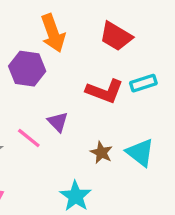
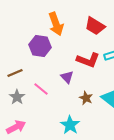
purple triangle: (58, 122) -> (67, 77), moved

